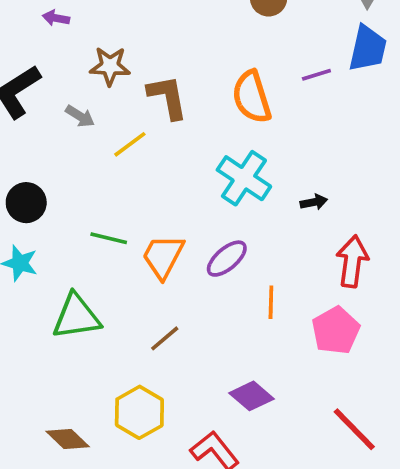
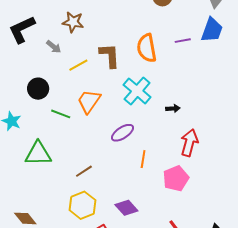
brown L-shape: (168, 97) -> (110, 56), moved
black circle: (26, 203) -> (38, 89), moved
orange trapezoid: (163, 256) -> (89, 101), moved
yellow hexagon: (139, 412) -> (82, 205), moved

